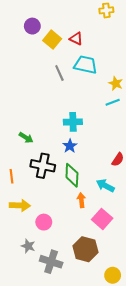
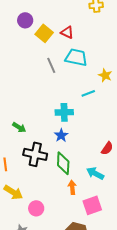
cyan line: (113, 102) -> (88, 93), moved
yellow arrow: (20, 205) -> (13, 192), turned 30
pink square: (102, 219) -> (92, 205), turned 30

